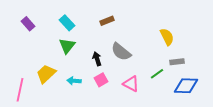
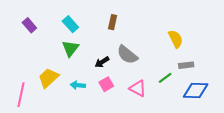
brown rectangle: (107, 21) -> (113, 22), turned -56
black arrow: (97, 59) -> (102, 62), turned -104

